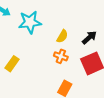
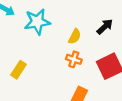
black arrow: (89, 38) -> (105, 27), moved

